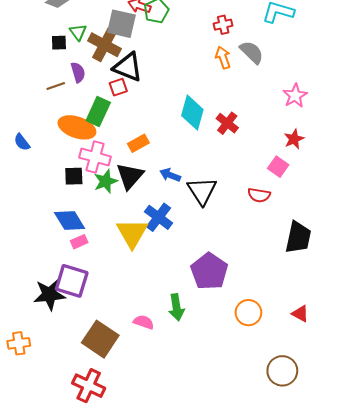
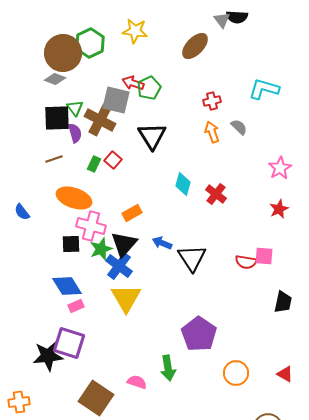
black square: (59, 43) -> (57, 118), size x1.8
gray semicircle: (252, 52) -> (239, 127), size x0.7
black triangle: (128, 67) -> (152, 136), moved, turned 36
purple semicircle: (78, 72) -> (75, 133), moved
red square: (118, 87) -> (113, 160), turned -30
green rectangle: (98, 112) -> (94, 164), moved, size x0.6
cyan diamond: (192, 113) -> (183, 184), size x0.7
pink square: (278, 167) -> (264, 256), moved, turned -30
blue cross: (158, 217) -> (119, 266), moved
black trapezoid: (298, 237) -> (283, 302), size x0.7

